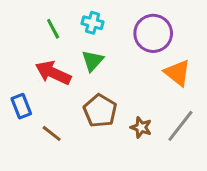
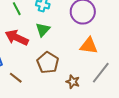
orange triangle: (177, 73) -> (89, 46), moved, turned -30
brown star: (141, 127) -> (73, 82), moved

